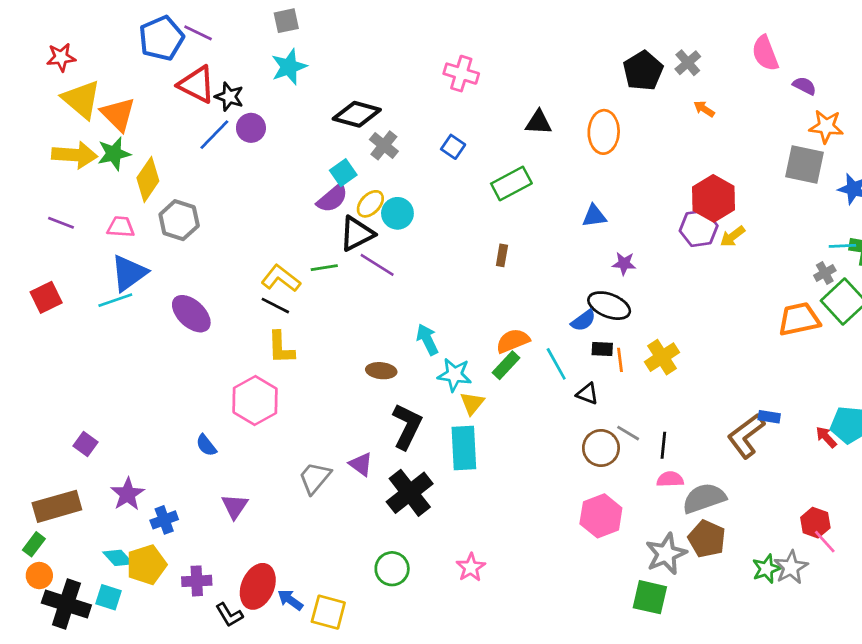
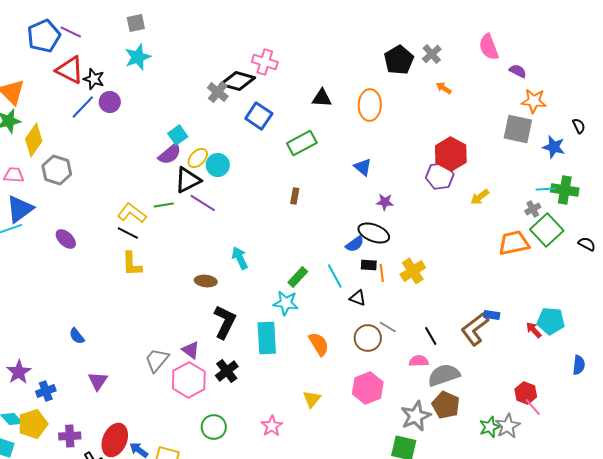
black diamond: (357, 114) -> (238, 81), moved
gray cross: (384, 145) -> (218, 92), moved
blue square: (453, 147) -> (259, 116), size x1.5
blue triangle: (594, 216) -> (363, 167), turned 48
yellow arrow: (733, 236) -> (480, 197), moved
purple ellipse: (191, 314) -> (66, 239), size x0.7
orange semicircle: (513, 341) -> (319, 344), moved, turned 80
cyan star: (454, 375) -> (286, 303), moved
pink hexagon: (255, 401) -> (189, 380), moved
yellow triangle: (472, 403) -> (312, 399), moved
black line: (663, 445) -> (431, 336), moved, turned -36
black cross: (410, 493) -> (227, 371), size x0.7

